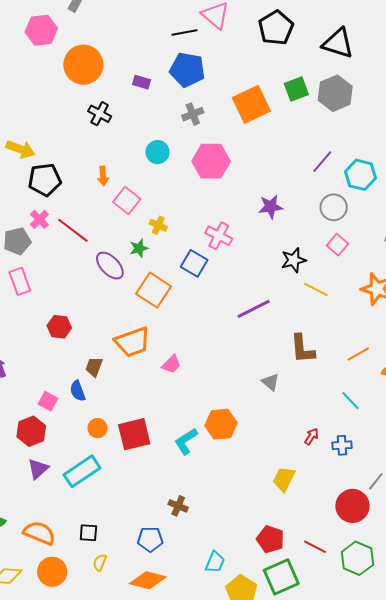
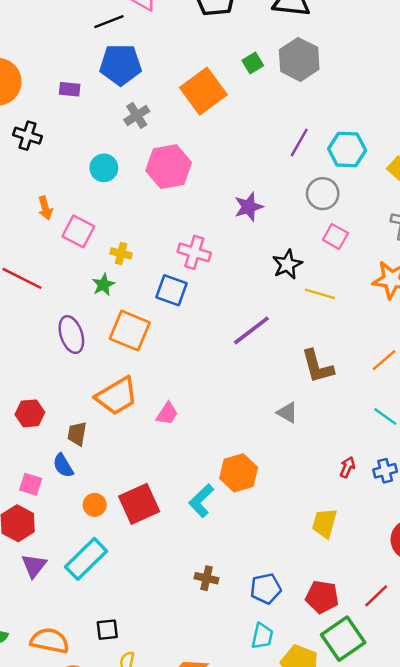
green square: (296, 89) -> (253, 63), size x0.7
purple ellipse: (110, 266) -> (71, 335), moved, turned 36
red hexagon: (59, 327) -> (30, 413), moved
blue pentagon: (150, 539) -> (266, 589), moved
red line: (315, 547) -> (376, 596), turned -60

